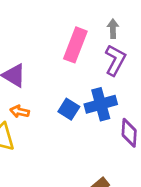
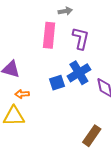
gray arrow: (113, 29) -> (65, 11), moved, turned 96
blue square: (69, 109) -> (57, 83), turned -35

